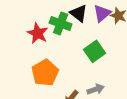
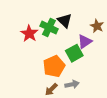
purple triangle: (102, 13) -> (85, 42), moved
orange pentagon: (45, 73) -> (54, 66), moved

